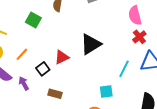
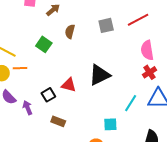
orange line: (22, 54) -> (20, 68), moved, turned 40
red triangle: (62, 57) -> (69, 85), turned 35

